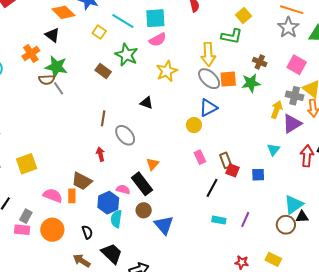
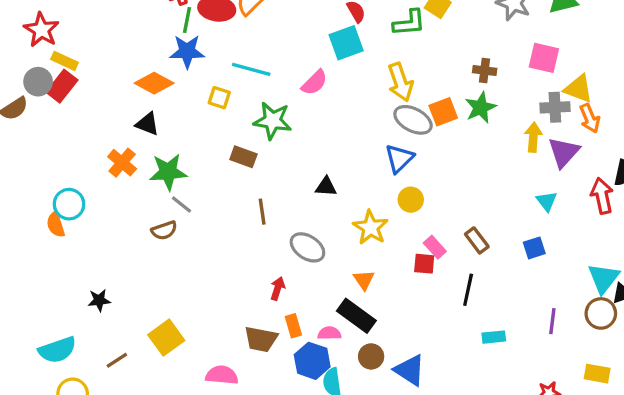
cyan square: (155, 18) -> (346, 43), moved
green L-shape: (232, 36) -> (409, 23), moved
yellow star: (167, 71) -> (370, 228), moved
brown semicircle: (47, 80) -> (164, 230), moved
blue triangle: (208, 108) -> (399, 158), moved
brown line: (103, 118) -> (262, 212), moved
red arrow: (100, 154) -> (278, 289), turned 48
red square: (232, 170) -> (424, 264), moved
orange rectangle: (72, 196) -> (293, 326), moved
purple line: (245, 219) -> (552, 321), moved

